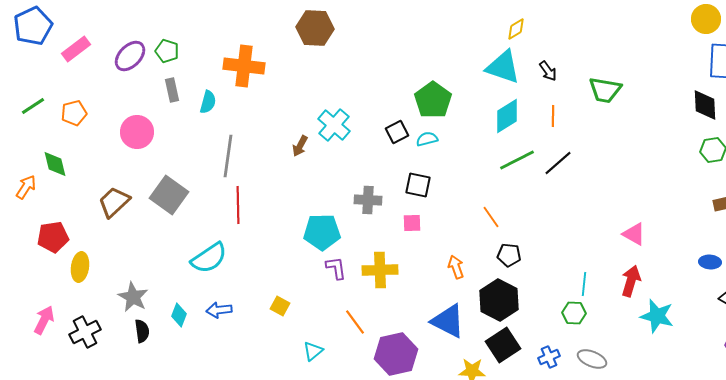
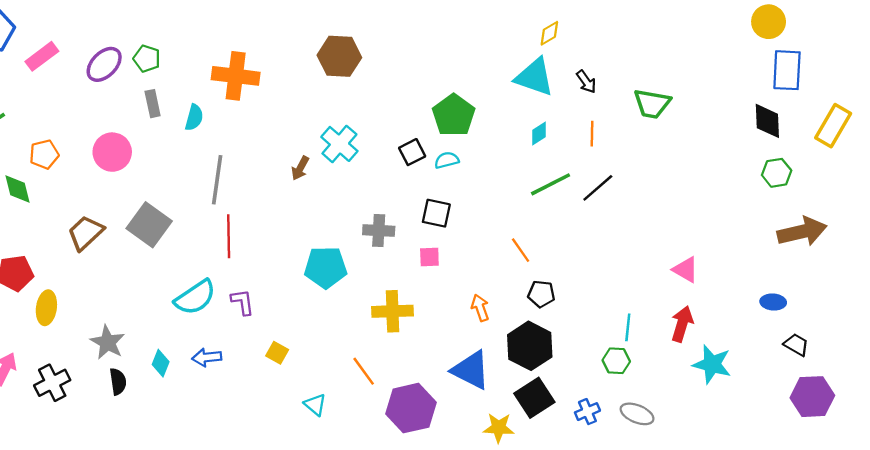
brown hexagon: (315, 28) -> (339, 56), moved
orange pentagon: (74, 113) -> (44, 154), moved
cyan diamond: (507, 116) -> (539, 134), size x0.6
purple L-shape: (336, 268) -> (243, 302), moved
cyan triangle: (313, 351) -> (315, 405), turned -40

